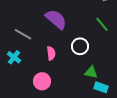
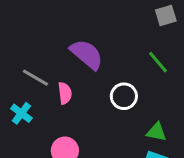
pink semicircle: (51, 53) -> (65, 93), moved
green triangle: (91, 72) -> (156, 132), moved

